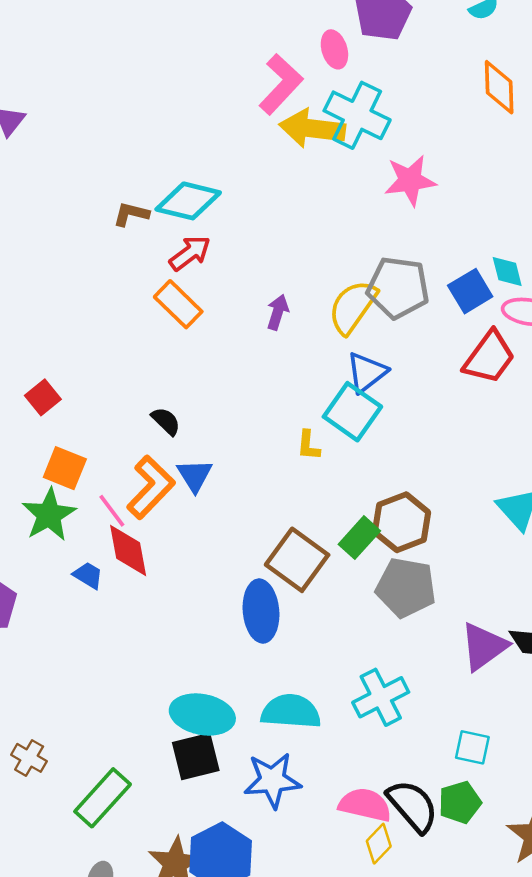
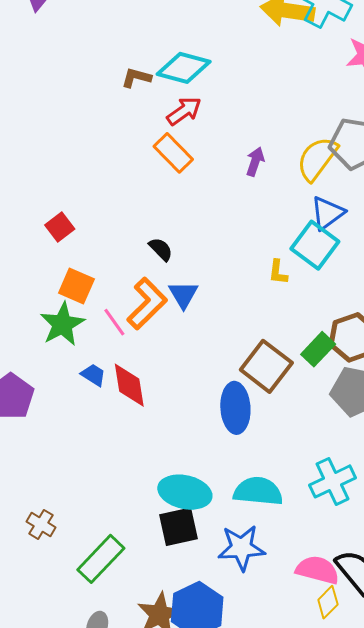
red diamond: (128, 550) -> (129, 385), moved

